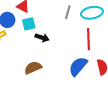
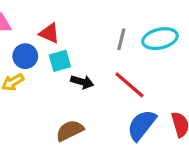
red line: (88, 39) -> (129, 85), moved, turned -45

